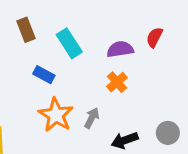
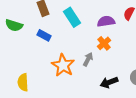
blue rectangle: (44, 75) -> (44, 35), moved
gray arrow: (92, 118) -> (88, 59), moved

